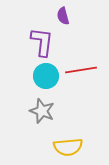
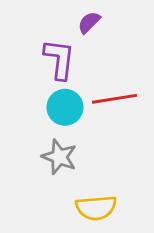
purple semicircle: (63, 16) -> (89, 22), turned 60

